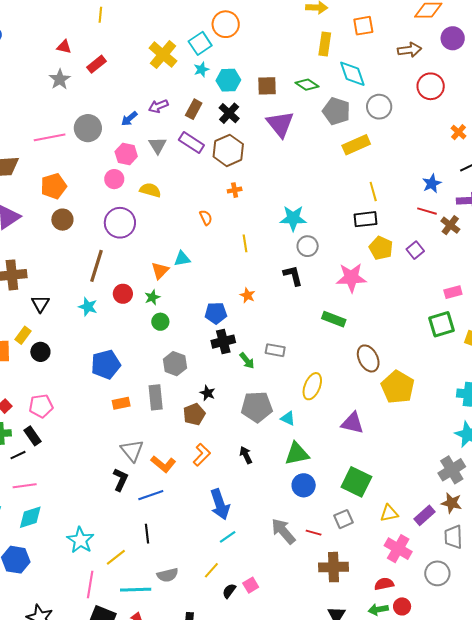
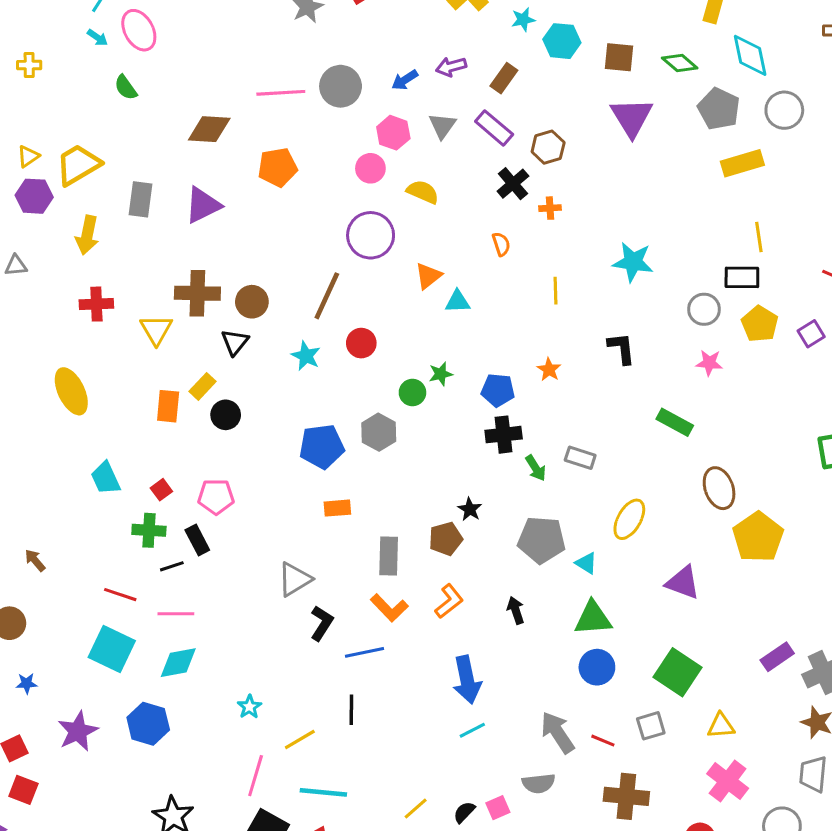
black cross: (229, 113) -> (513, 184), moved
brown hexagon: (228, 150) -> (548, 147), size x0.7
brown circle: (62, 220) -> (252, 302), moved
gray circle: (308, 246) -> (704, 309), moved
orange triangle: (160, 271) -> (428, 276), moved
pink star: (351, 278) -> (709, 363), size x0.6
green star: (152, 297) -> (441, 374), moved
gray hexagon: (175, 364) -> (379, 432), moved
gray rectangle: (156, 397) -> (389, 556), moved
gray triangle: (132, 451) -> (295, 579), moved, turned 30
purple rectangle: (424, 515) -> (777, 657), moved
cyan star: (80, 540) -> (249, 707), size x0.6
yellow line: (211, 570) -> (416, 809), moved
gray semicircle: (168, 575) -> (539, 783), moved

